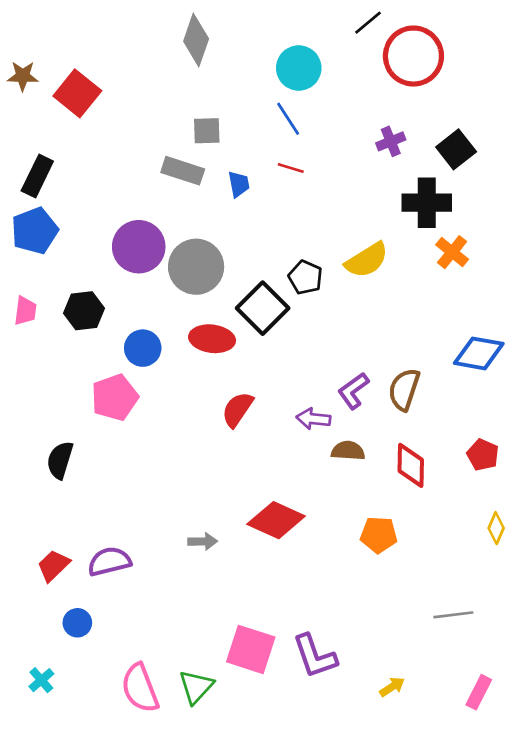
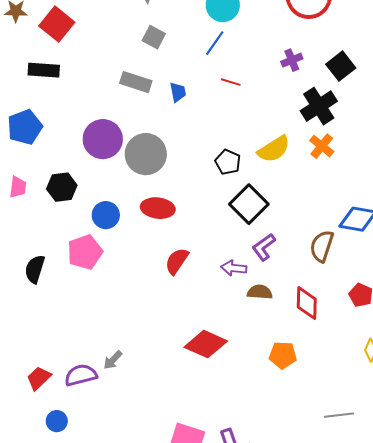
blue line: (288, 119) -> (215, 43), turned 68
gray square: (207, 131) -> (154, 37), moved, turned 30
red line: (291, 168) -> (231, 82), moved
black rectangle: (37, 176) -> (44, 70), moved, turned 68
black cross: (427, 203) -> (319, 106), turned -33
orange cross: (452, 252) -> (322, 146), moved
black square: (263, 308) -> (249, 204), moved
brown semicircle: (404, 389) -> (322, 246), moved
black semicircle: (60, 460) -> (35, 269), moved
gray arrow: (203, 541) -> (113, 360), moved, turned 135

